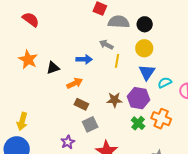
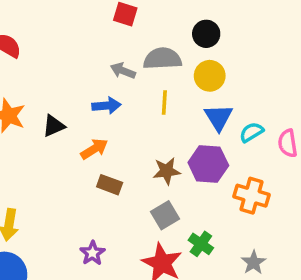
gray semicircle: (119, 22) -> (162, 59), moved
gray arrow: (106, 45) -> (123, 71), moved
green cross: (138, 123) -> (201, 244), moved
gray square: (90, 124) -> (165, 215), moved

